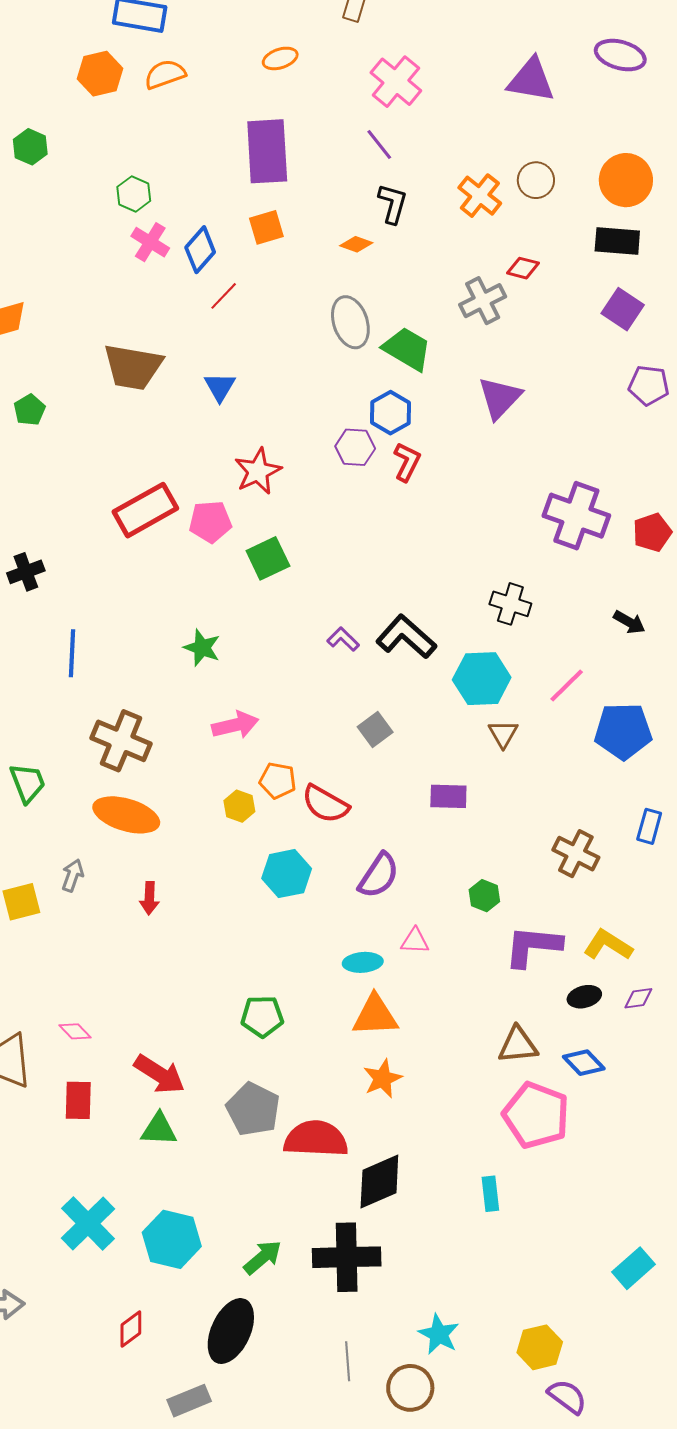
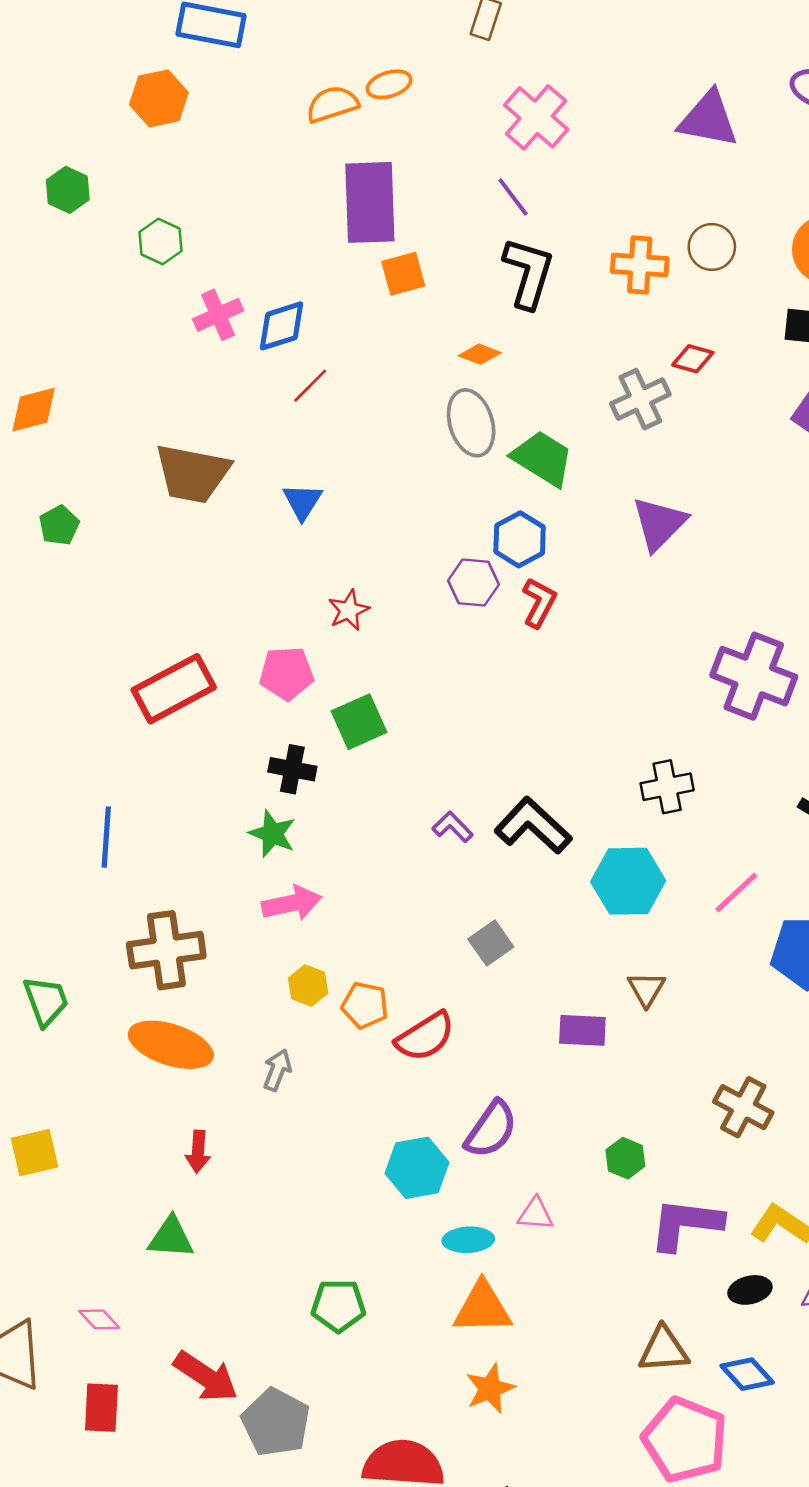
orange semicircle: (165, 74) -> (332, 104), moved
green hexagon: (134, 194) -> (160, 241), moved
orange cross: (480, 196) -> (640, 265), turned -36
black L-shape: (393, 204) -> (528, 273), size x1.4
orange square: (266, 227) -> (403, 274), moved
pink cross: (150, 242) -> (218, 315), turned 33
orange diamond: (356, 244) -> (480, 354), moved
blue diamond: (200, 250) -> (282, 326), turned 30
red star: (258, 471) -> (349, 610), size x0.7
red rectangle: (145, 510) -> (174, 689), moved
black cross: (26, 572) -> (292, 769), moved, turned 30
black cross: (510, 604) -> (667, 787), turned -30
pink arrow: (235, 725) -> (292, 903), moved
brown triangle: (503, 734) -> (646, 989), moved
brown cross: (121, 741) -> (166, 950), turned -32
red semicircle: (325, 804) -> (425, 1037), turned -63
yellow hexagon: (239, 806) -> (308, 986), moved
cyan hexagon: (287, 874) -> (417, 1168), moved
gray arrow: (73, 875) -> (277, 1070), moved
gray pentagon: (253, 1109) -> (276, 1422), moved
green triangle: (159, 1129) -> (171, 1238), moved

